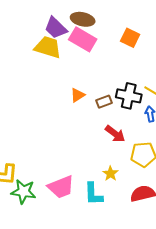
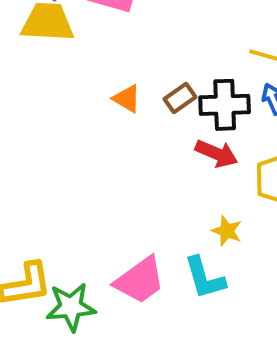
orange triangle: (78, 95) -> (127, 99), turned -42
black cross: (129, 96) -> (225, 105), moved

